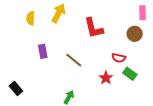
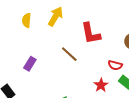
purple rectangle: (43, 51) -> (30, 64), moved, turned 40
brown line: (74, 60) -> (69, 54), moved

